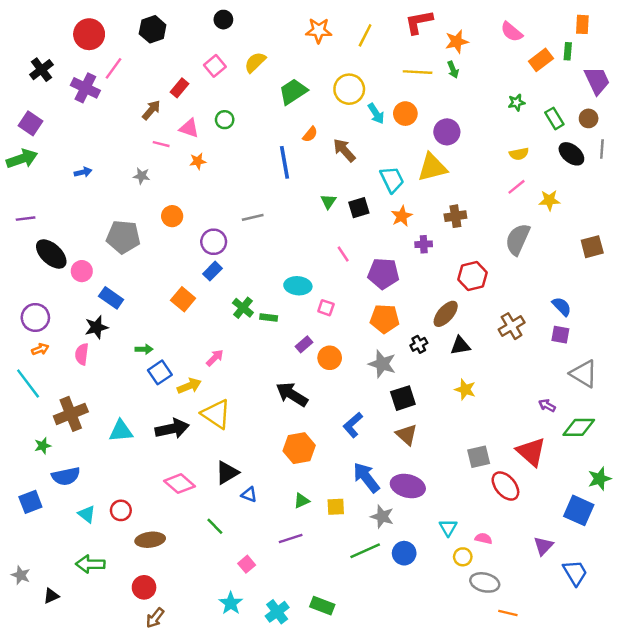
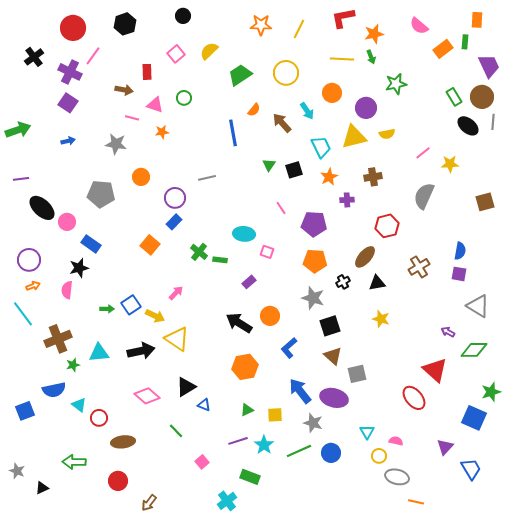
red rectangle: (179, 88) -> (147, 72), turned -42
green star: (516, 103) -> (396, 84), moved, size x1.5
brown arrow: (151, 110) -> (124, 90), turned 60
cyan arrow: (376, 114) -> (307, 111), moved
brown circle: (589, 118) -> (482, 97), size x1.5
purple square: (30, 123) -> (68, 103), moved
yellow semicircle: (519, 154) -> (387, 134), moved
gray star: (142, 176) -> (116, 144), size x1.5
blue semicircle: (562, 306) -> (460, 251), turned 54
green arrow: (144, 349) -> (107, 309), moved
orange circle: (330, 358) -> (270, 316), moved
yellow arrow: (189, 386) -> (155, 316), turned 48
green star: (43, 446) -> (73, 365), moved
gray square: (479, 457) -> (357, 374), moved
cyan triangle: (87, 514) -> (79, 405), moved
cyan star: (231, 603) -> (264, 445), moved
green rectangle: (322, 606) -> (250, 477), moved
brown arrow: (155, 618) -> (149, 503), moved

